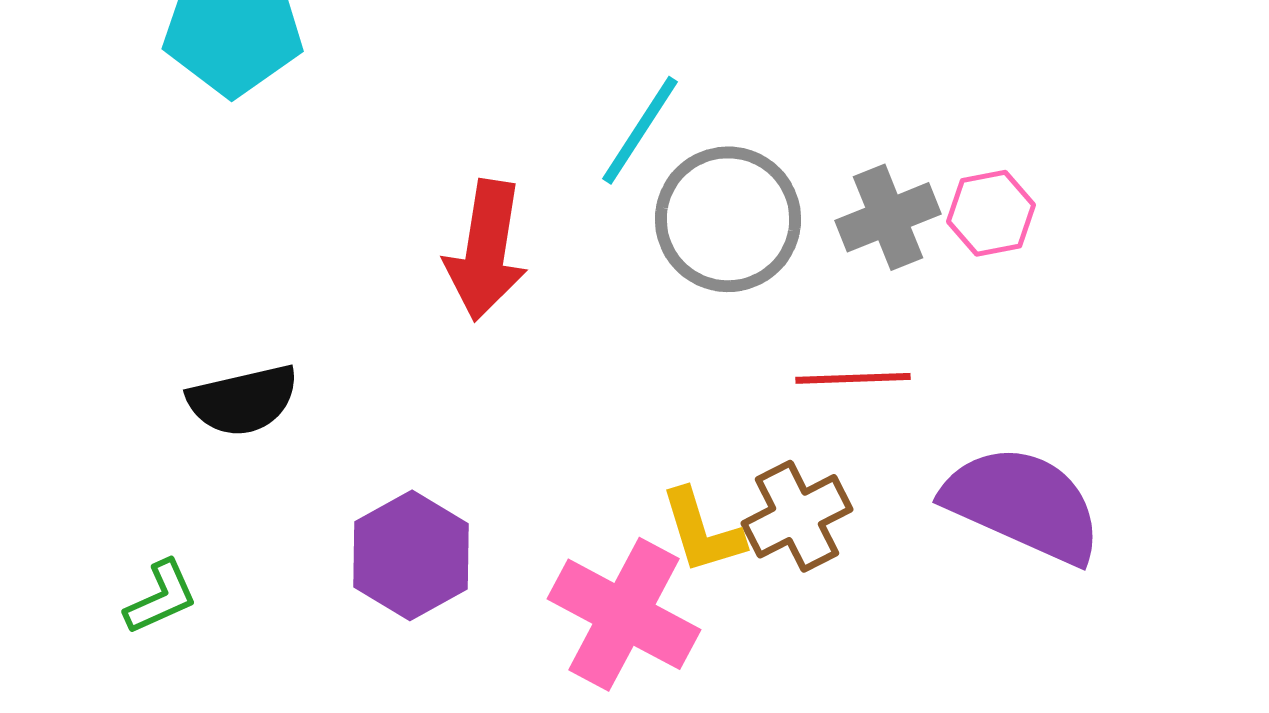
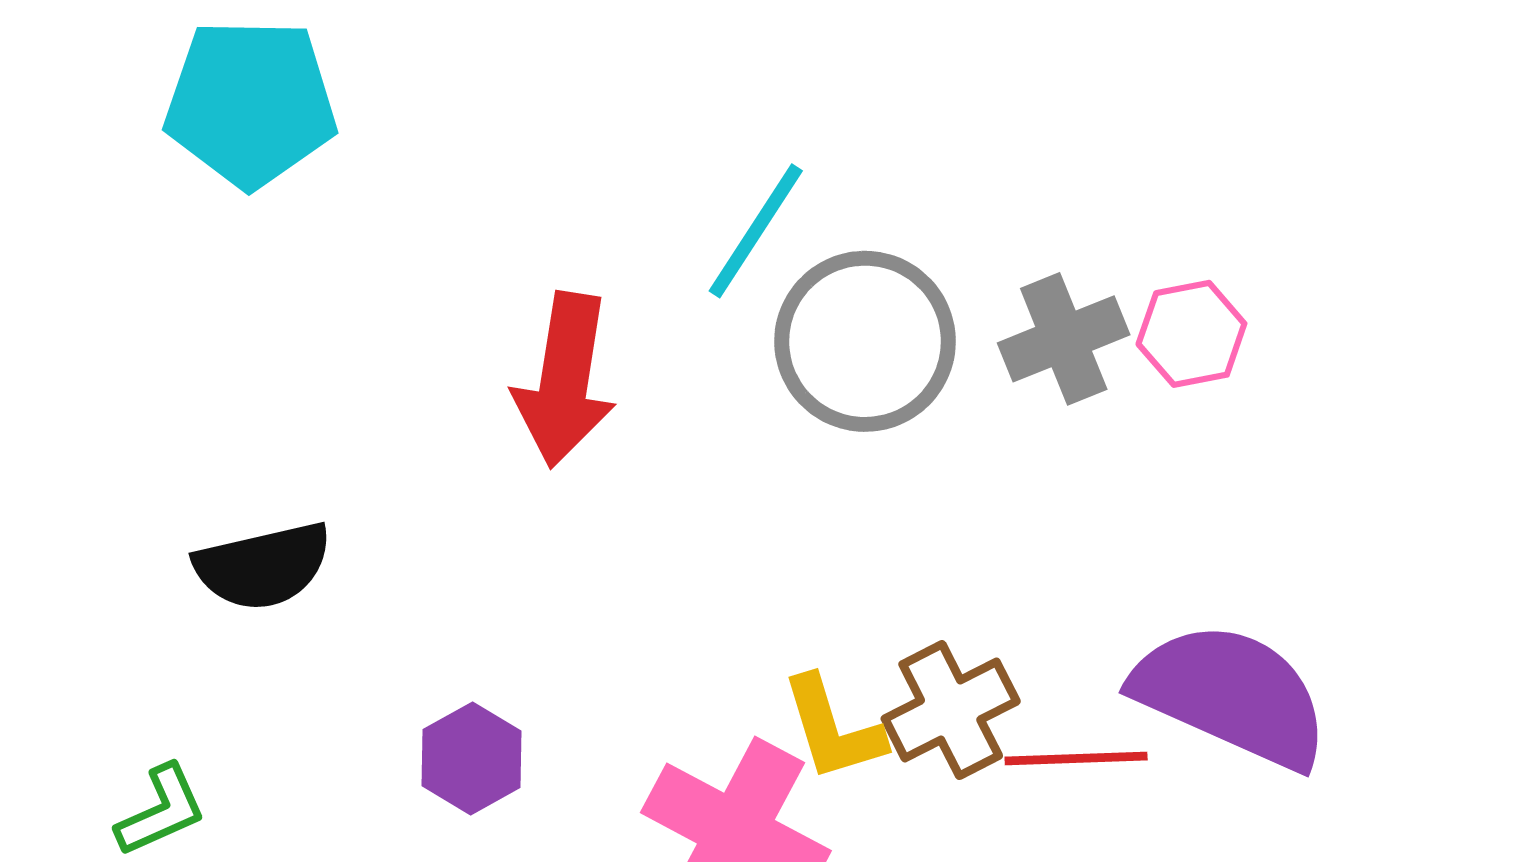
red line: (853, 378) -> (1076, 758), moved
purple hexagon: (411, 555) -> (472, 758), size x0.7

